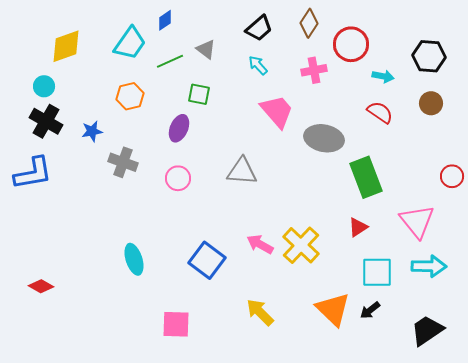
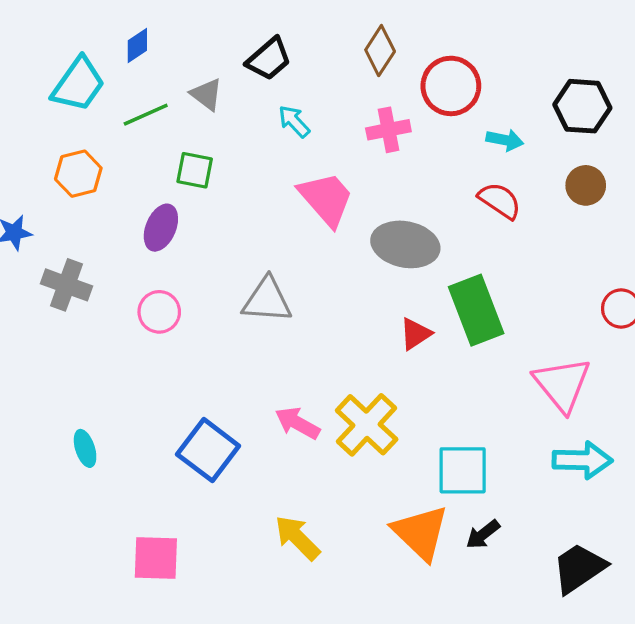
black trapezoid: (259, 28) -> (269, 59), moved
red triangle: (358, 227) -> (415, 334), moved
cyan ellipse: (134, 259) -> (85, 448), size x0.7
cyan square: (377, 272) -> (463, 470), moved

